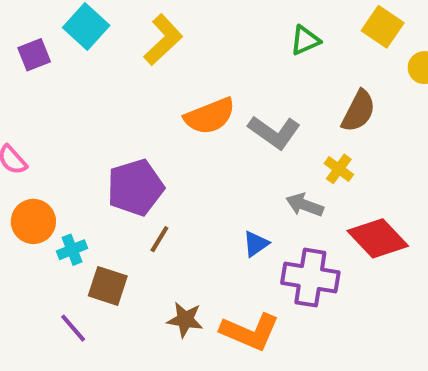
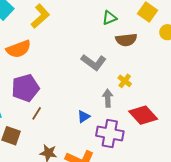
brown semicircle: (358, 111) -> (126, 40), moved, turned 55
orange semicircle: (210, 116) -> (19, 49), moved
gray arrow: (305, 205) -> (108, 98), turned 66

